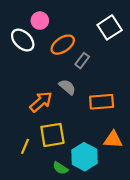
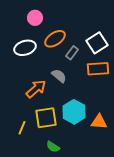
white square: (110, 27) -> (97, 43), moved
white ellipse: (23, 40) -> (25, 48), moved, turned -60
orange rectangle: (102, 102) -> (98, 69), moved
cyan hexagon: (84, 157) -> (74, 112), moved

